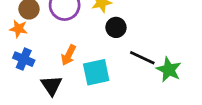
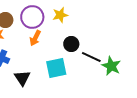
black circle: (116, 27) -> (71, 44), moved
orange arrow: (69, 55) -> (35, 38), moved

